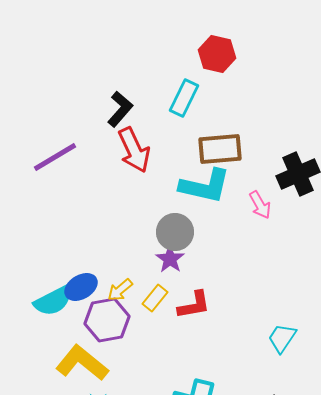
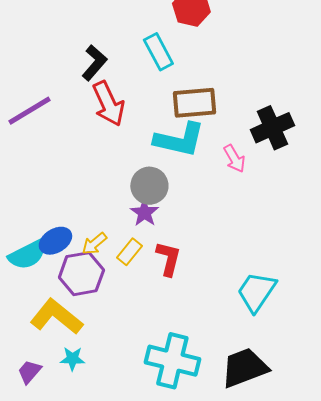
cyan rectangle: (184, 98) -> (158, 52), turned -54
red L-shape: (194, 305) -> (168, 259), turned -66
cyan trapezoid: (282, 338) -> (256, 292), size x1.4

